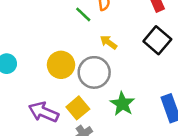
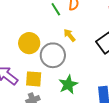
yellow square: (78, 108) -> (34, 79), turned 30

